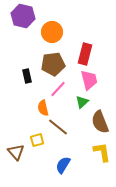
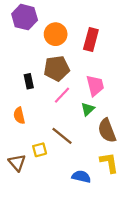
red rectangle: (85, 54) -> (91, 40), moved
orange semicircle: (43, 108) -> (19, 116), moved
blue semicircle: (63, 165) -> (81, 177), moved, turned 72

